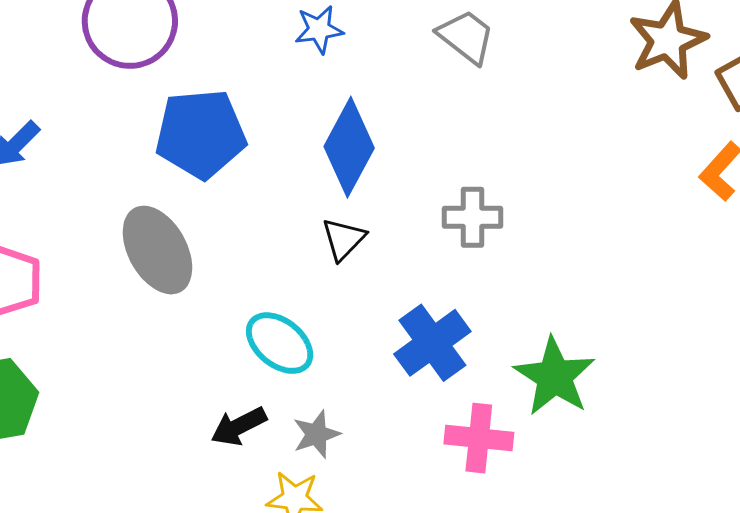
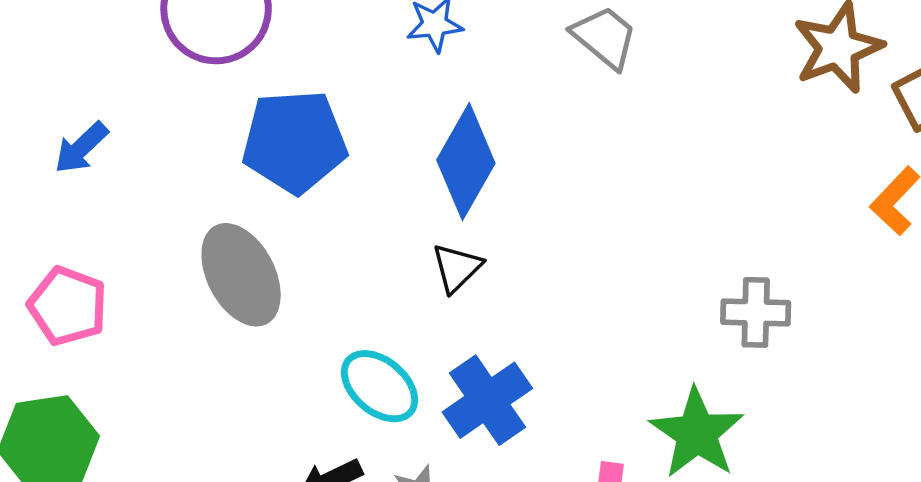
gray cross: (473, 217) -> (756, 312), moved
blue cross: (432, 343) -> (487, 400), moved

